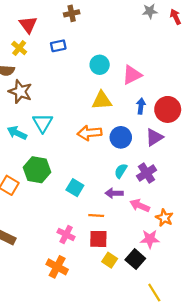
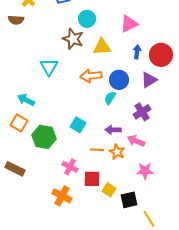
cyan circle: (100, 65) -> (87, 19), moved
brown star: (20, 92) -> (73, 39), moved
cyan arrow: (17, 133) -> (26, 100), moved
green hexagon: (37, 170) -> (44, 137), moved
cyan semicircle: (121, 171) -> (110, 98), moved
orange star: (164, 218) -> (117, 152), moved
red square: (98, 239) -> (92, 179), moved
black square: (135, 259) -> (129, 200), moved, turned 36

